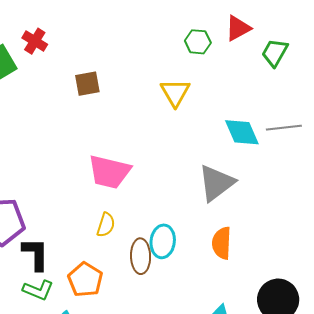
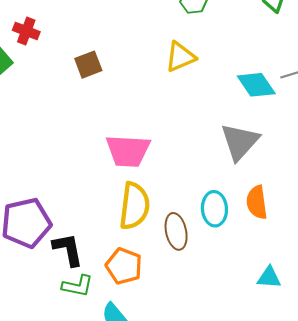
yellow triangle: (175, 93) -> (180, 57), turned 48
yellow semicircle: (106, 225) -> (134, 206), size x1.8
cyan ellipse: (163, 241) -> (214, 209), moved

